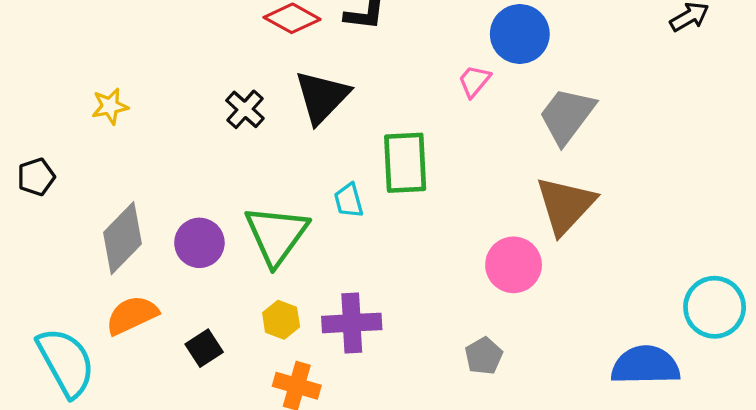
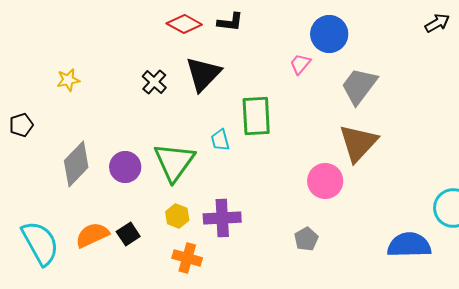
orange semicircle: (132, 315) -> (92, 235), moved

